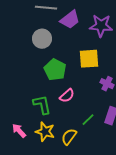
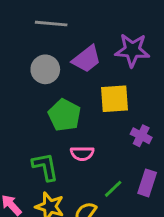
purple trapezoid: (70, 20) -> (87, 59), moved
pink semicircle: (67, 96) -> (82, 153), turned 42

